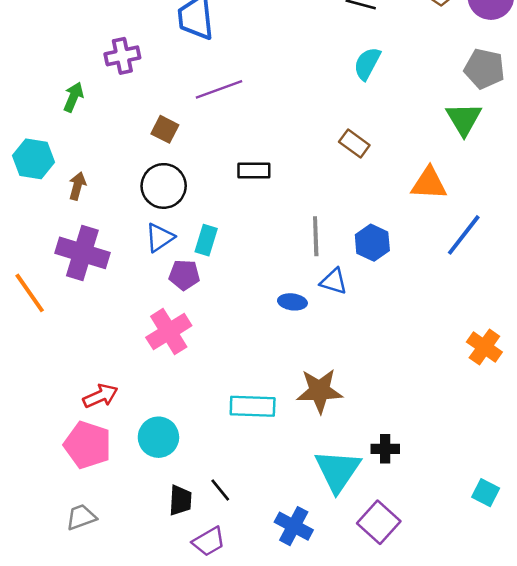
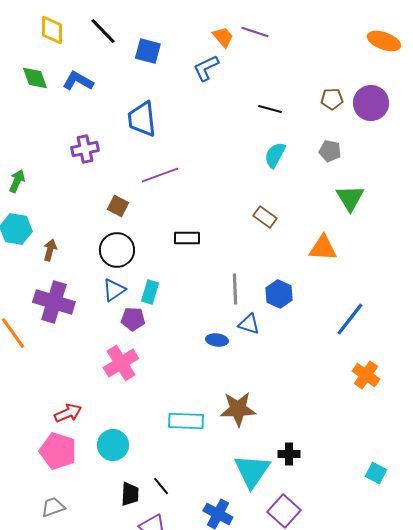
gray pentagon: (484, 69) -> (330, 151), moved, size x0.7
green arrow: (73, 97) -> (17, 181), moved
blue line: (464, 235) -> (350, 319), moved
cyan square: (486, 493) -> (376, 473), moved

